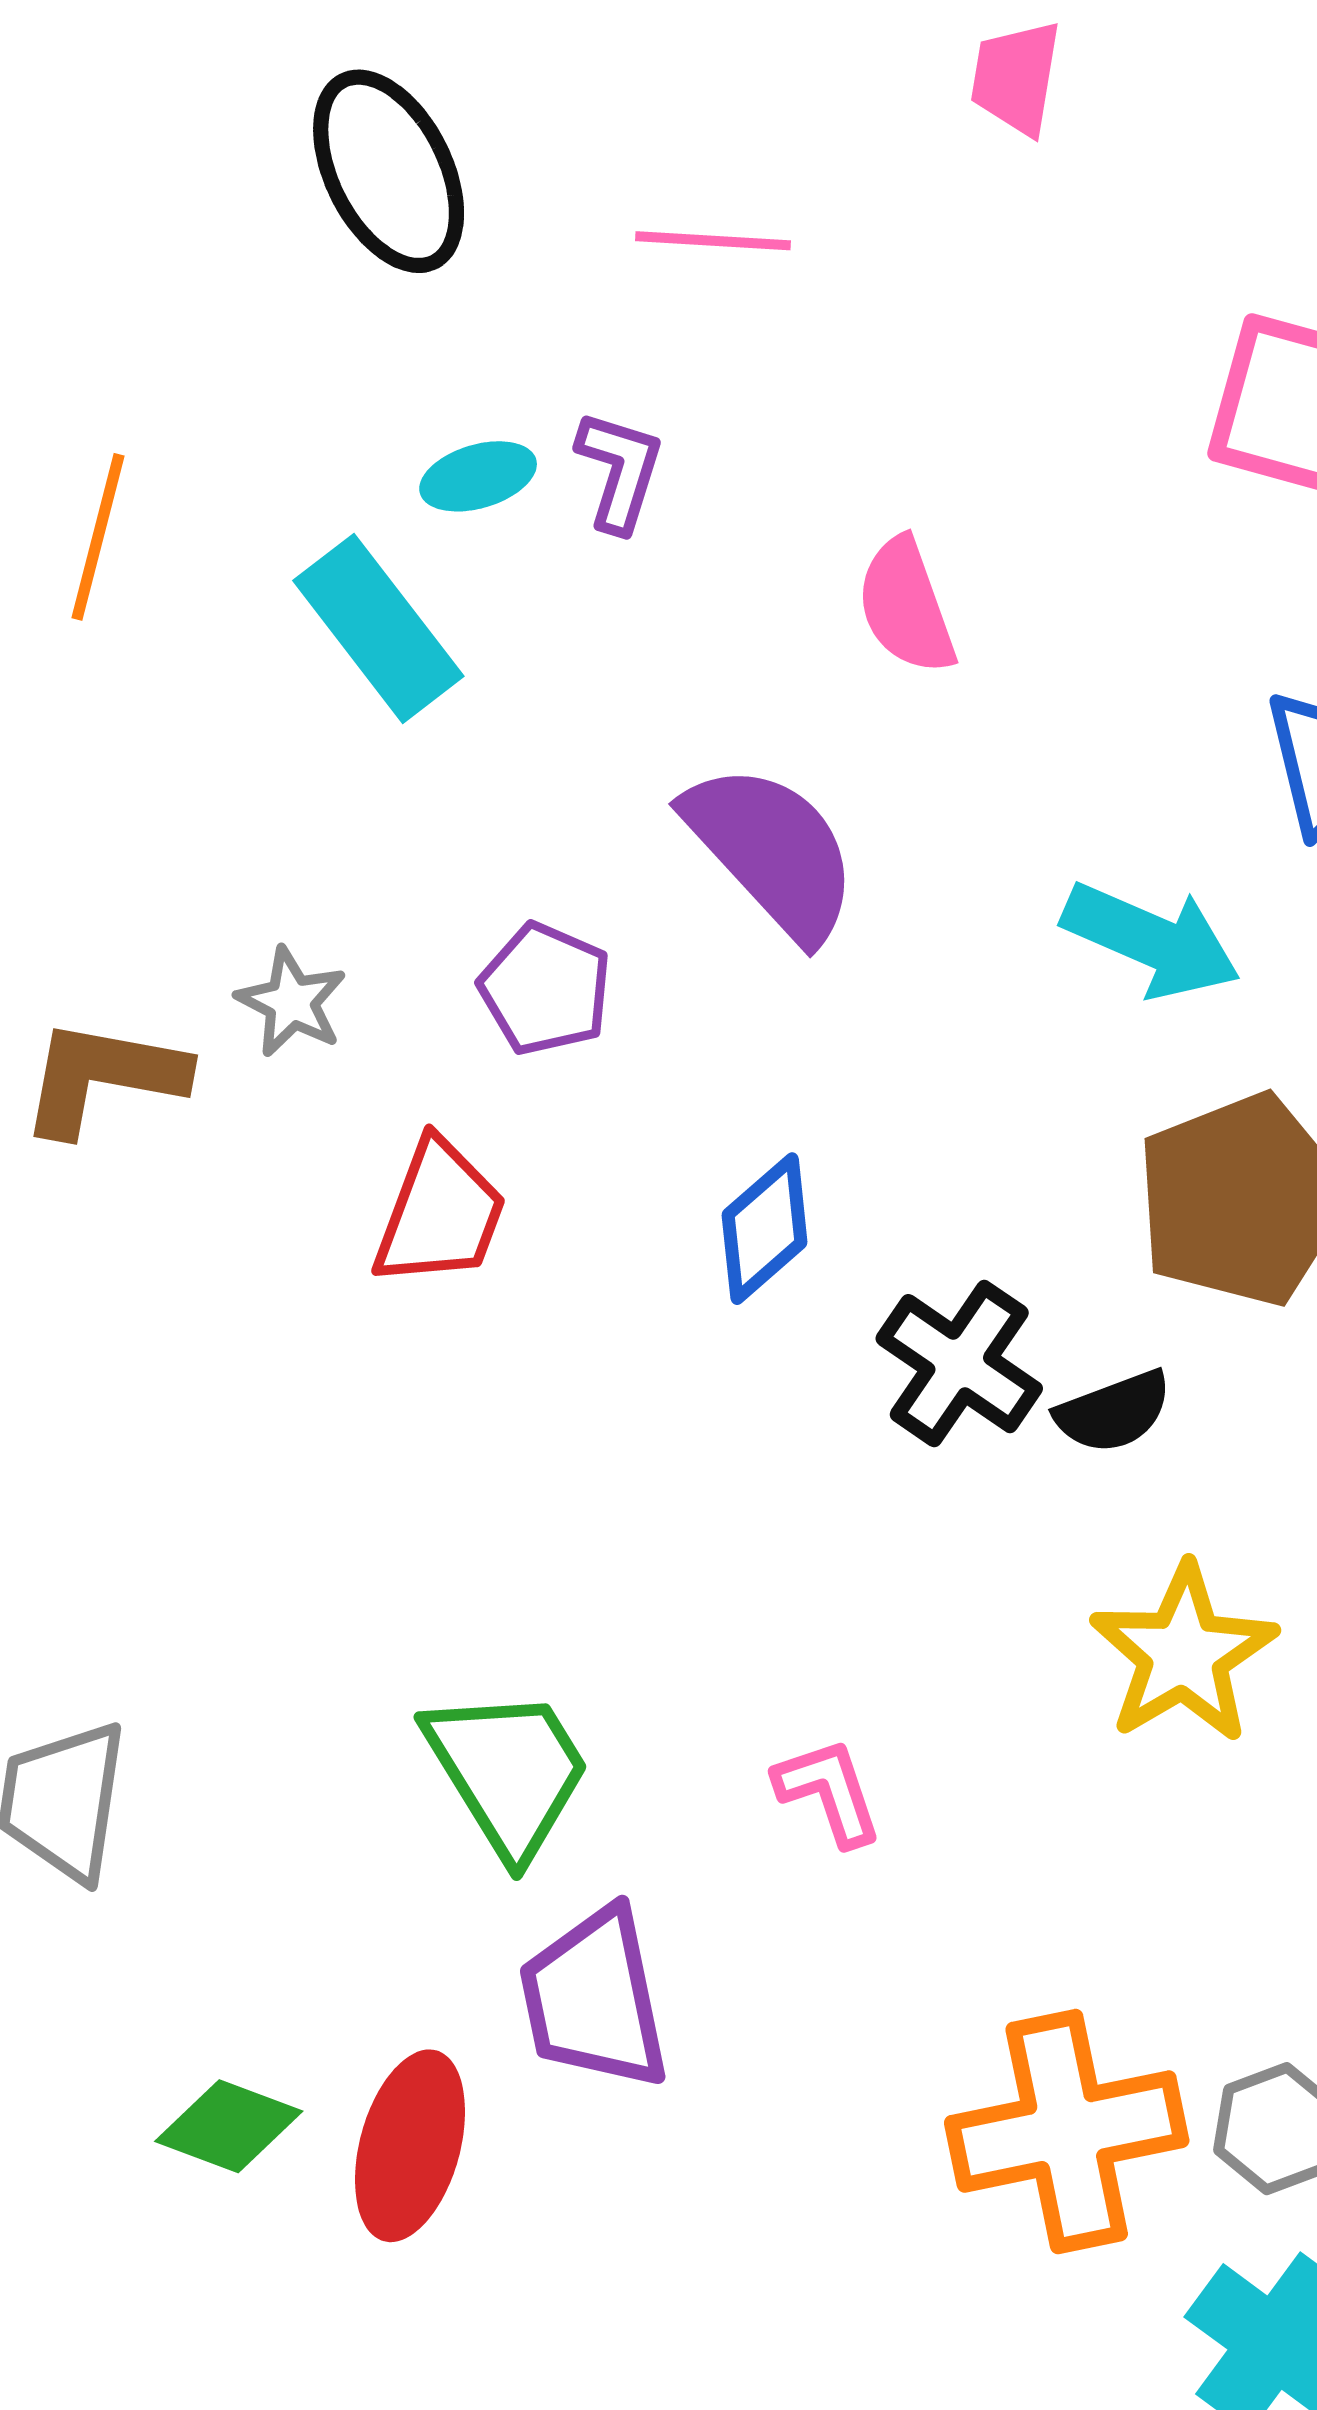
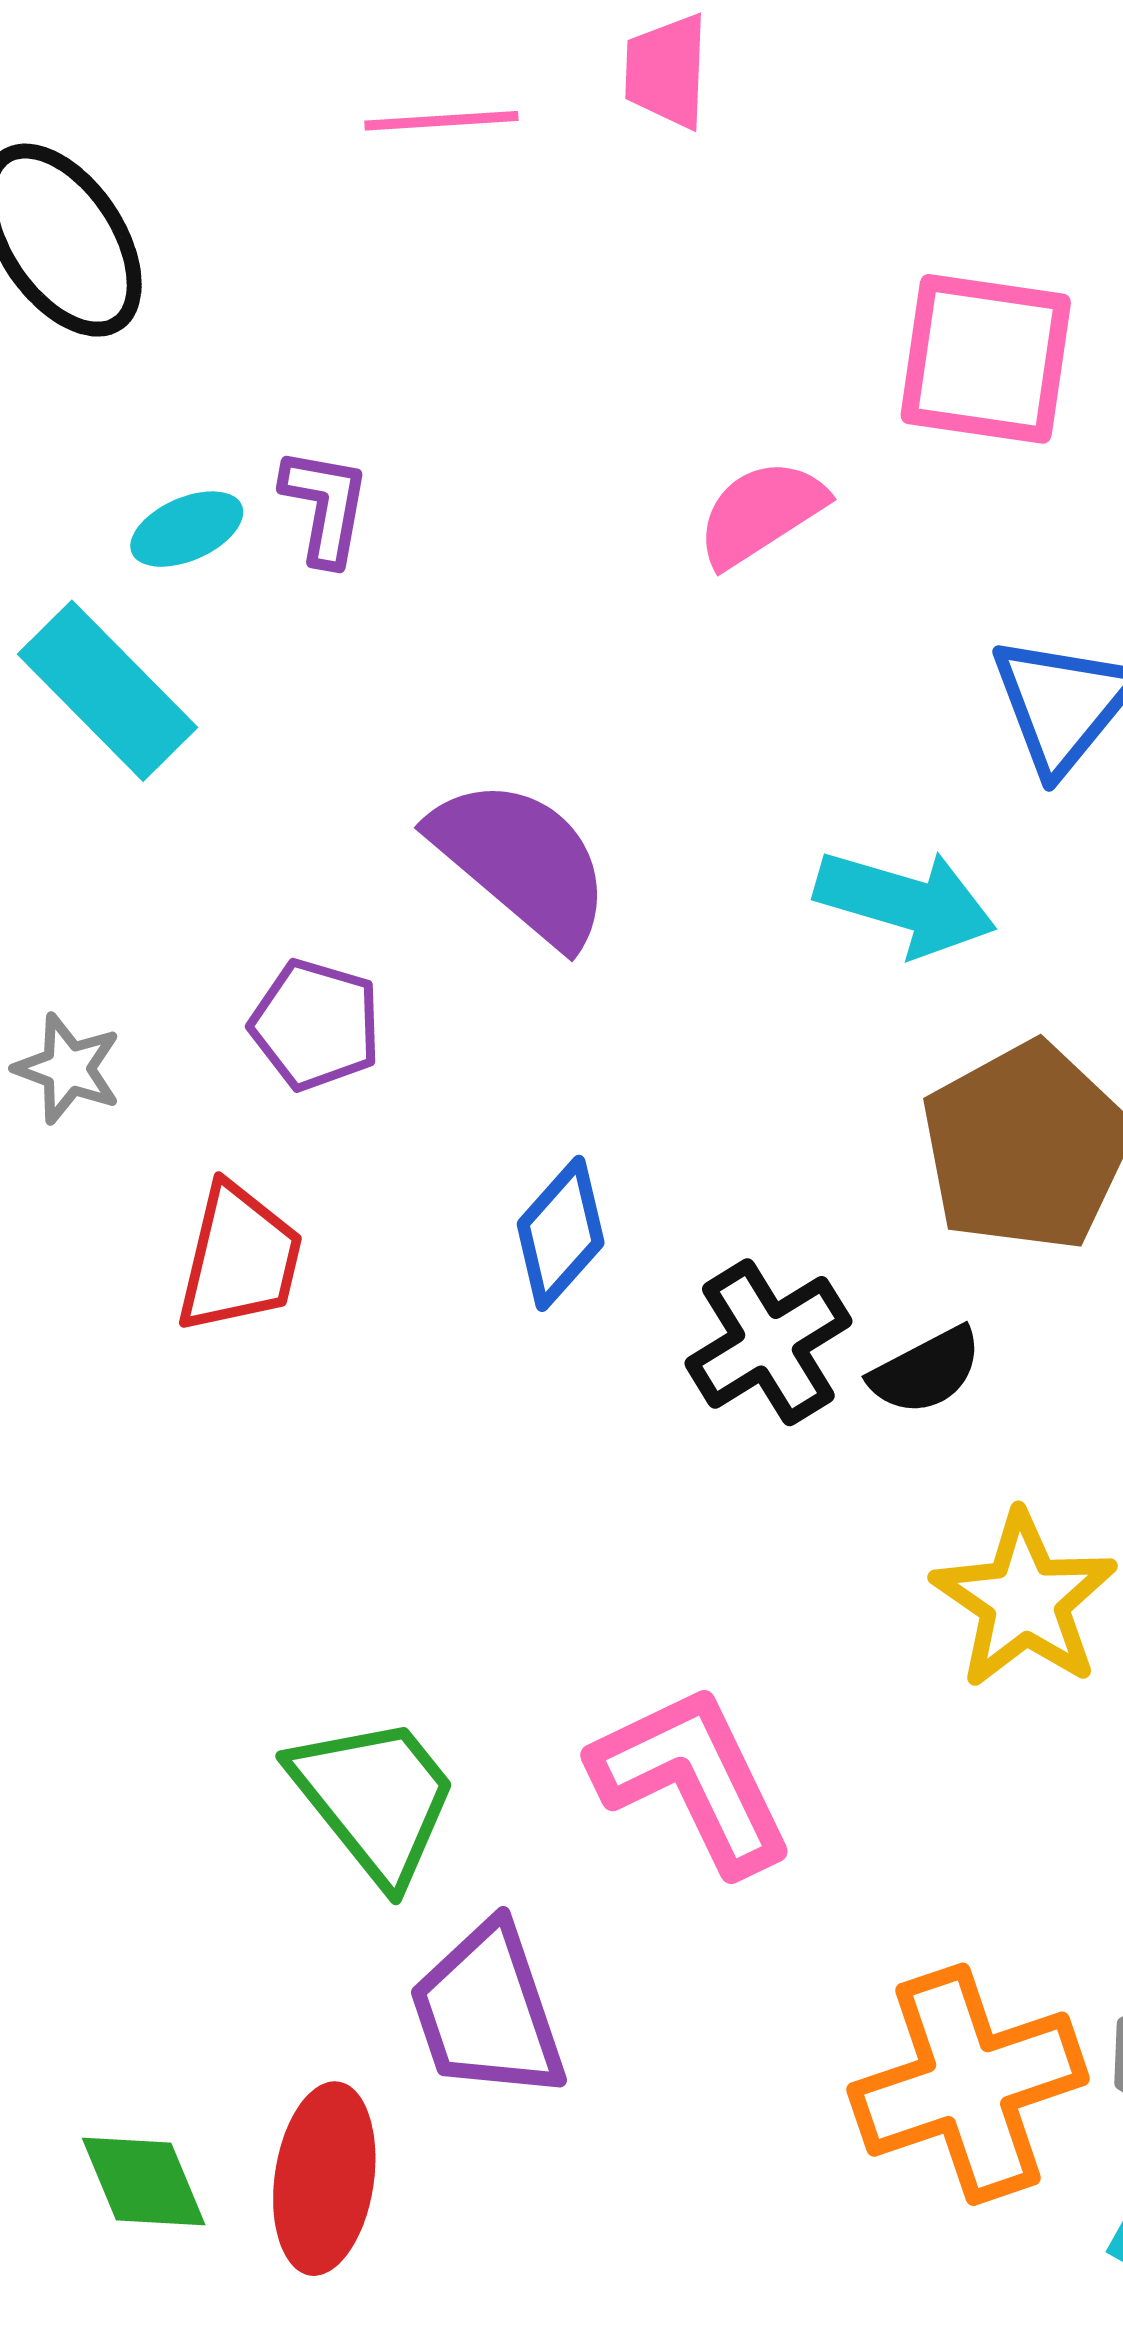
pink line: (713, 241) -> (441, 121), moved
pink semicircle: (906, 606) -> (761, 513), moved, turned 84
black cross: (959, 1364) -> (768, 1342), turned 31
pink L-shape: (829, 1792) -> (692, 1779), size x1.8
green diamond: (229, 2126) -> (144, 2182), turned 54

